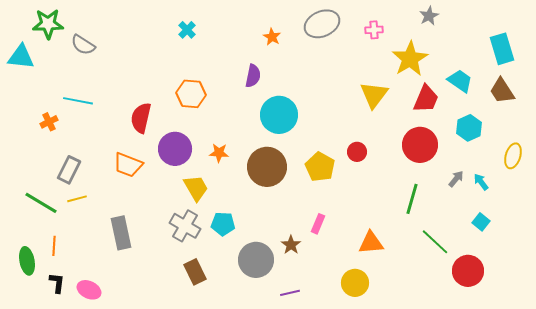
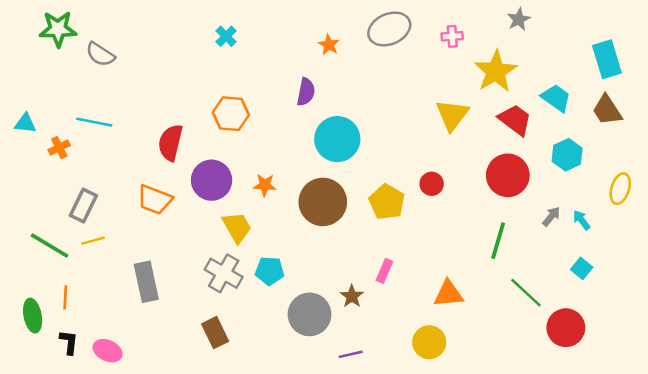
cyan triangle: (21, 57) -> (25, 123), moved, size x0.7
red trapezoid: (426, 99) -> (515, 120), turned -76
brown rectangle: (195, 272) -> (215, 333), moved

